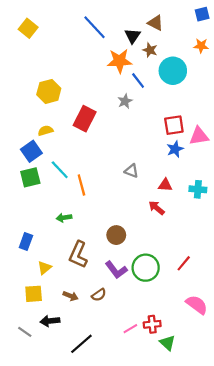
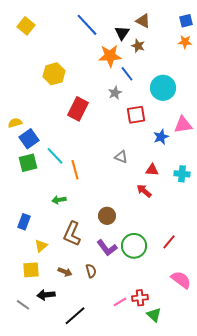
blue square: (202, 14) -> (186, 21), moved
cyan circle: (173, 71) -> (163, 88), moved
yellow hexagon: (49, 91) -> (54, 74), moved
red square: (174, 125) -> (136, 115), moved
yellow semicircle: (46, 131) -> (15, 123), moved
brown semicircle: (99, 295) -> (91, 271), turned -72

